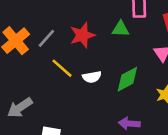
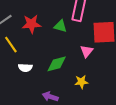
white semicircle: (92, 77) -> (25, 68), moved

